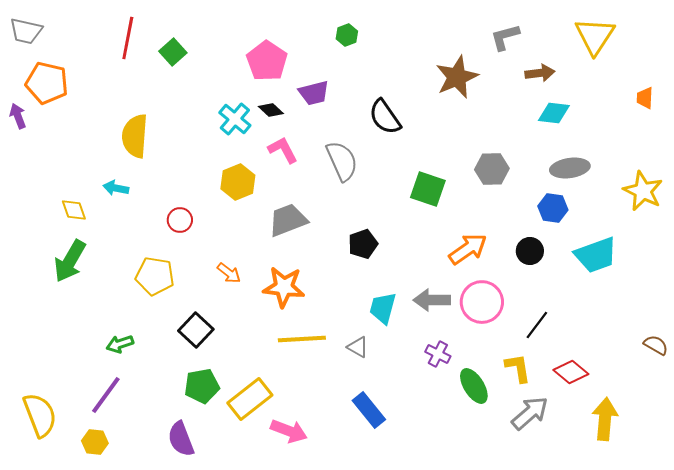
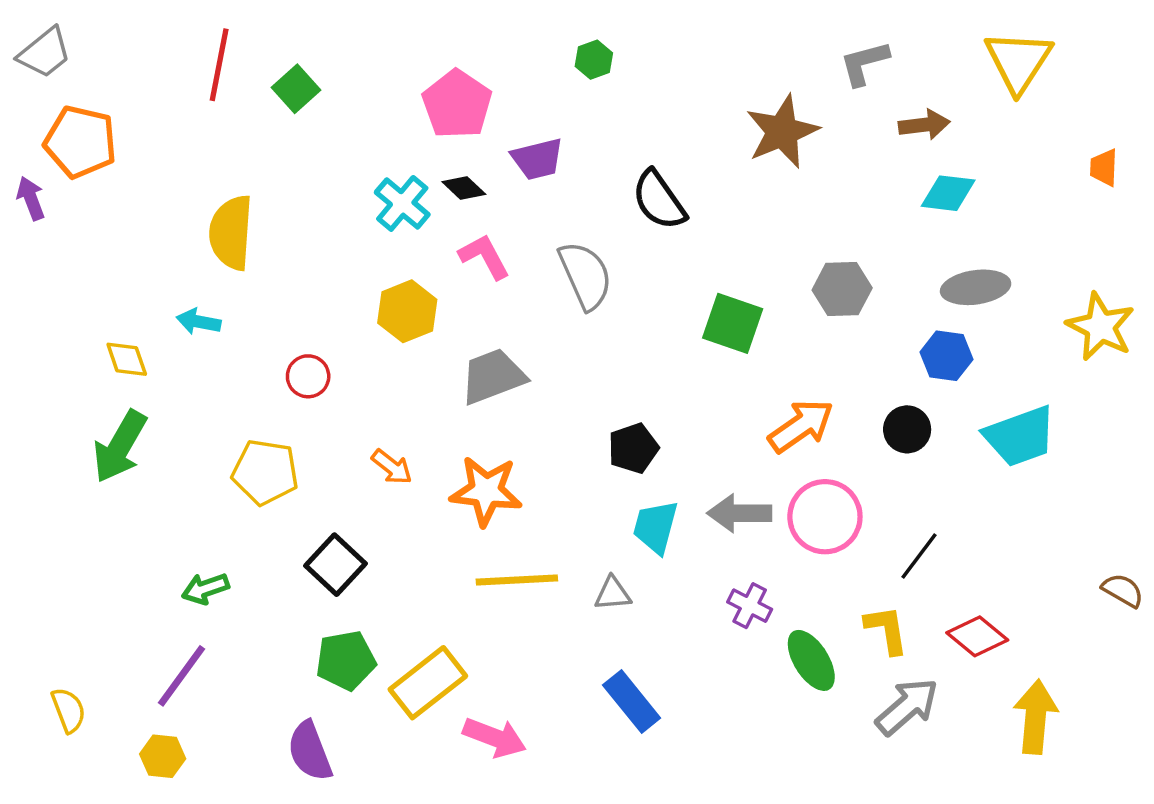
gray trapezoid: (26, 31) -> (45, 53), turned -52
black pentagon: (363, 244) -> (633, 448), moved
gray triangle: (358, 347) -> (613, 594), turned -35
yellow semicircle: (40, 415) -> (68, 710), size x0.6

